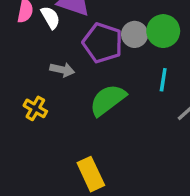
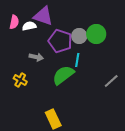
white semicircle: (50, 18) -> (29, 26), turned -72
cyan line: (163, 80) -> (77, 60), moved

